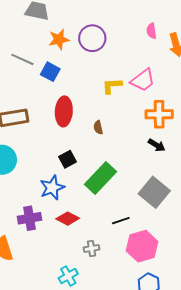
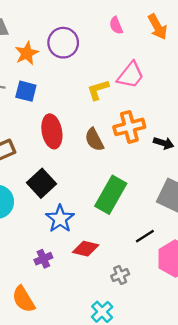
pink semicircle: (151, 31) -> (116, 25), moved
orange cross: (159, 114) -> (129, 127), moved
brown semicircle: (98, 127) -> (94, 140), size x1.5
black square: (67, 159) -> (42, 183), moved, size x1.4
purple cross: (29, 218) -> (43, 259), size x0.7

